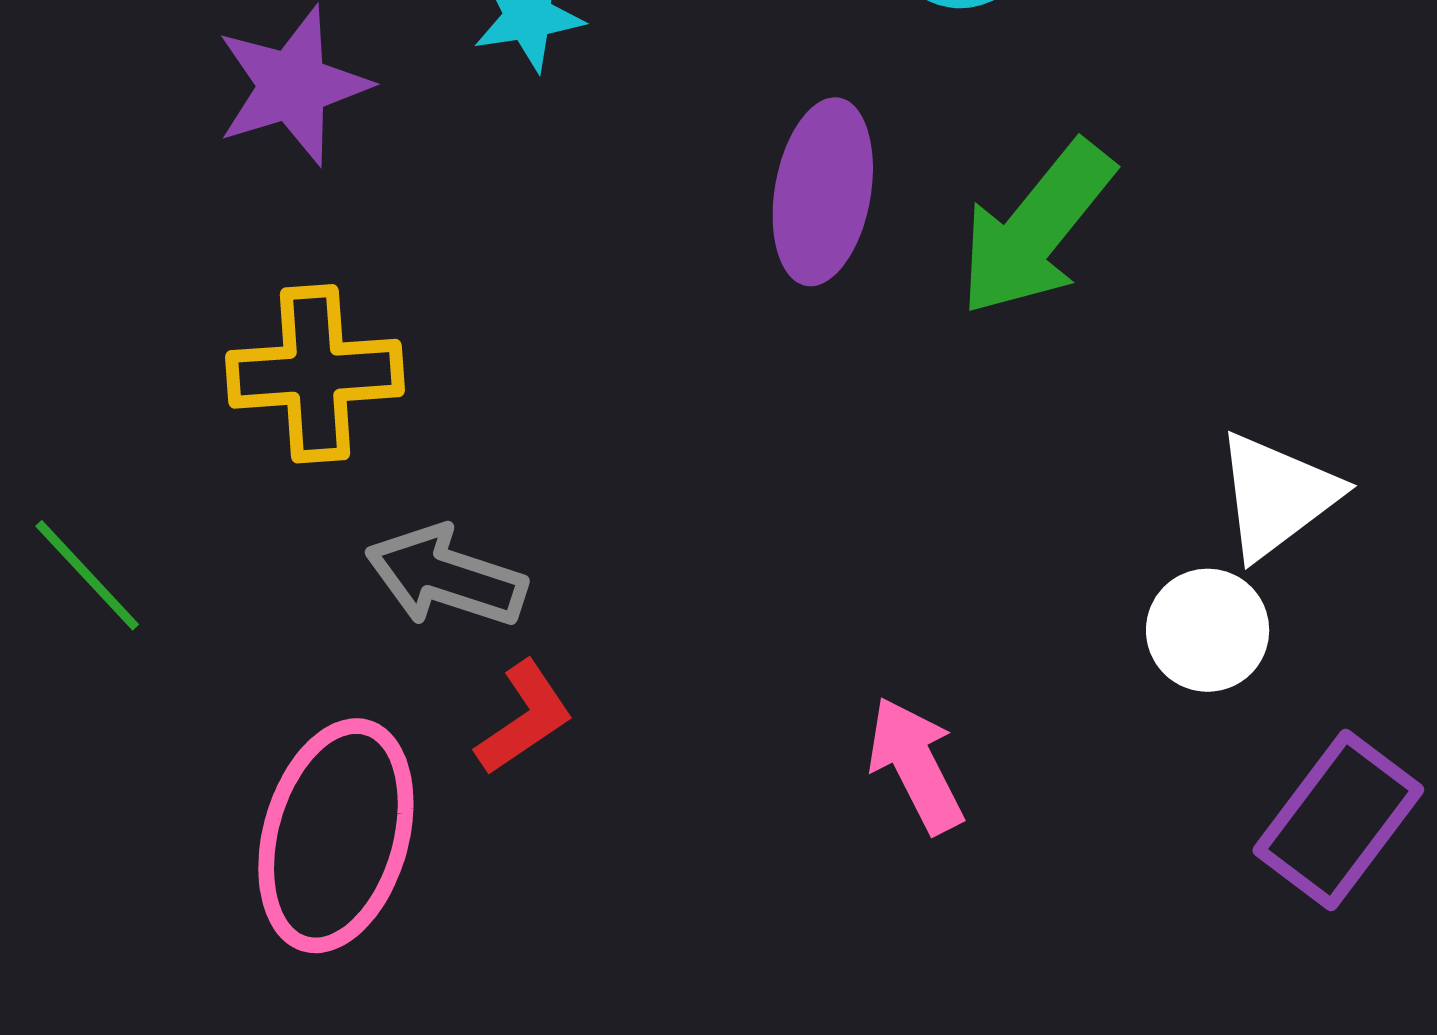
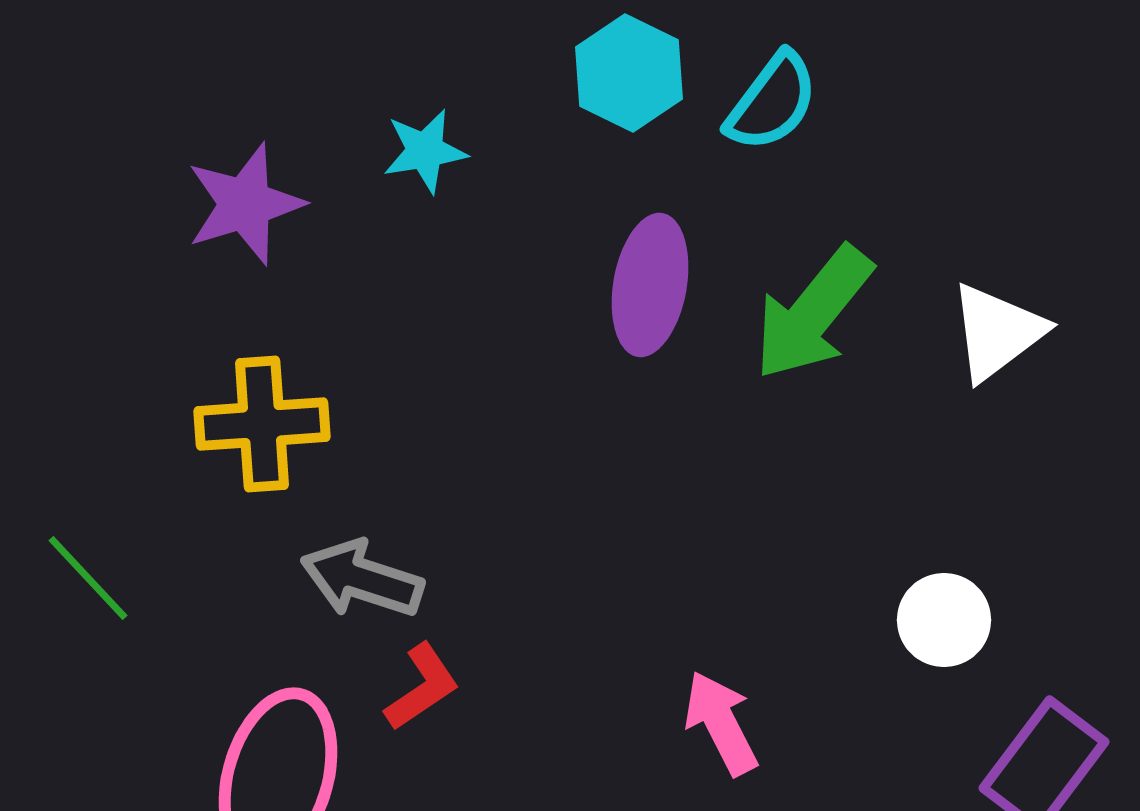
white triangle: (1277, 495) -> (997, 332), moved

